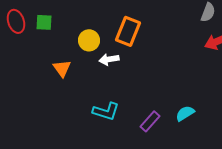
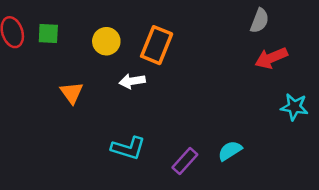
yellow circle: (89, 40) -> (106, 41), moved

